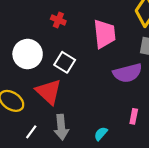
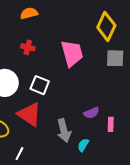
purple semicircle: (128, 73) -> (91, 113), moved, size x0.6
gray arrow: (61, 127) -> (64, 130), moved

